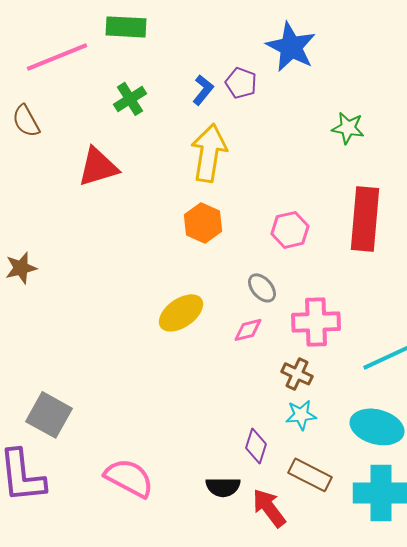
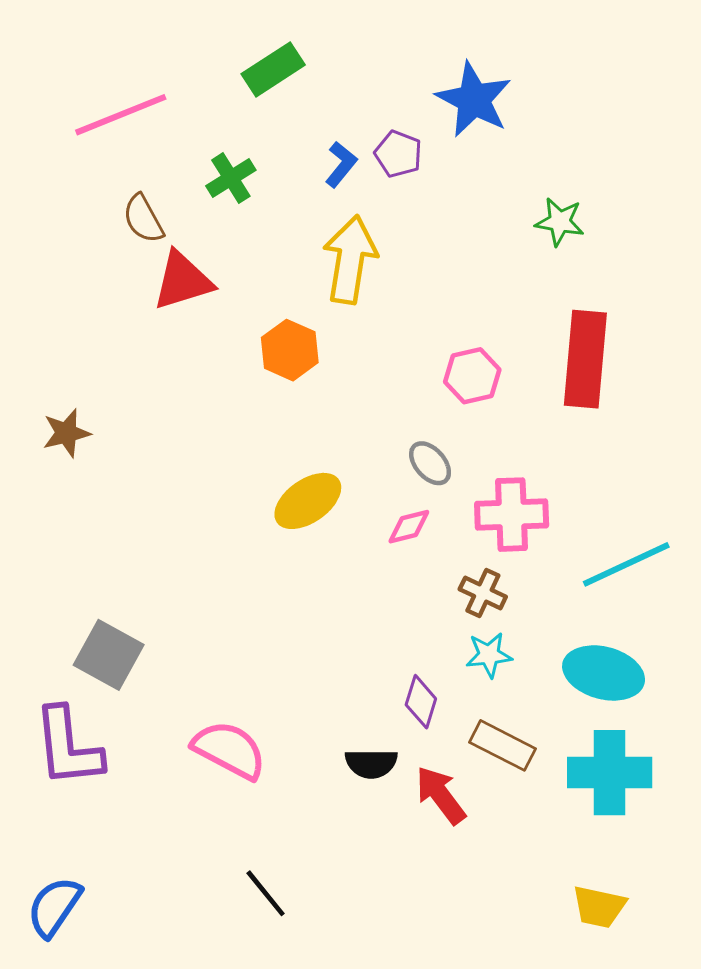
green rectangle: (126, 27) -> (273, 69), moved, turned -36
brown semicircle: (26, 121) -> (143, 219), moved
orange hexagon: (203, 223) -> (290, 350), moved

